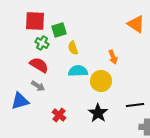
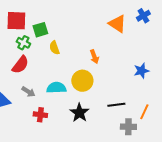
red semicircle: (39, 65) -> (20, 65), turned 96
cyan semicircle: (78, 71) -> (56, 88), moved
gray arrow: (38, 86) -> (28, 92), moved
red cross: (59, 115) -> (40, 115), turned -32

